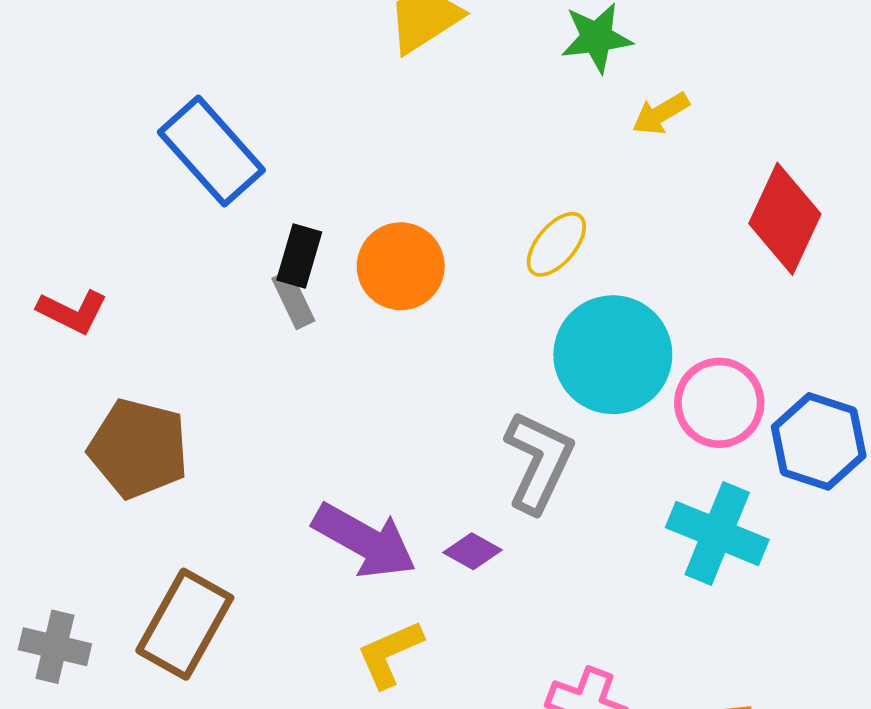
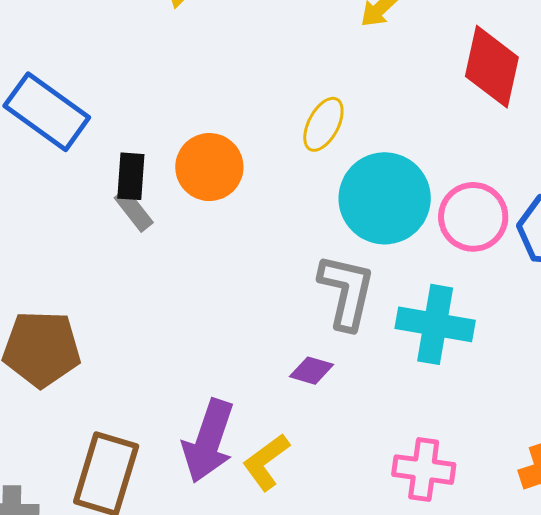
cyan cross: (717, 533) -> (435, 324), moved
purple arrow: (365, 541) -> (208, 441), moved, turned 92

